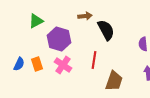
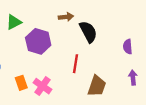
orange rectangle: (37, 64) -> (21, 83), moved
pink cross: (63, 65) -> (42, 86), moved

